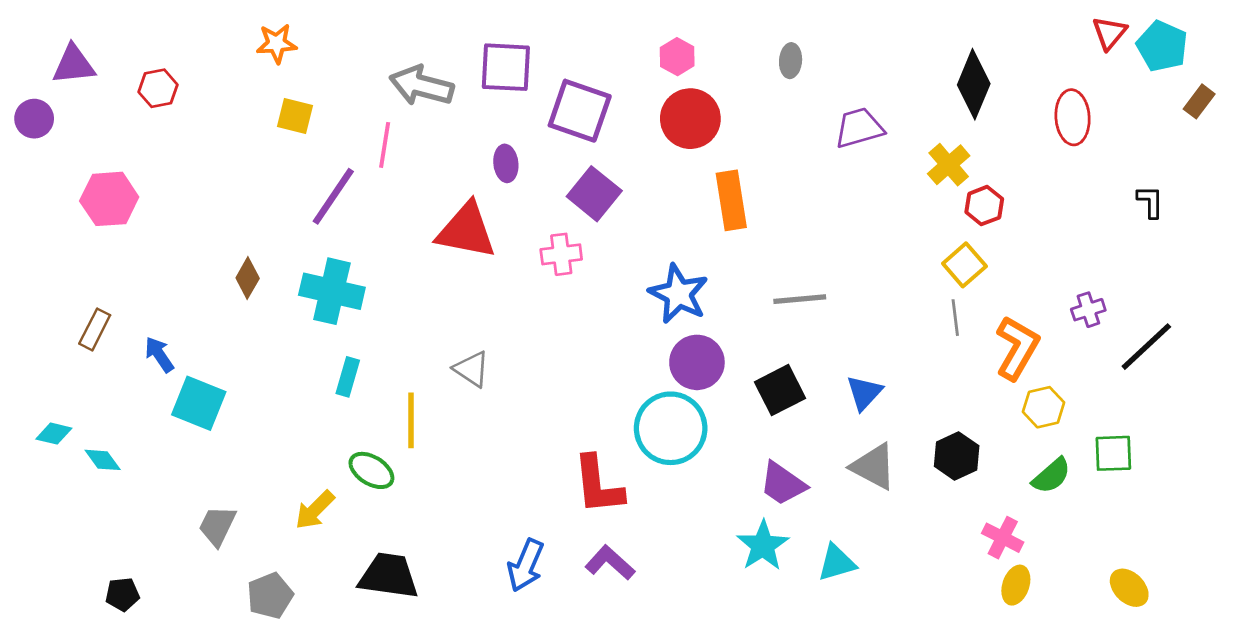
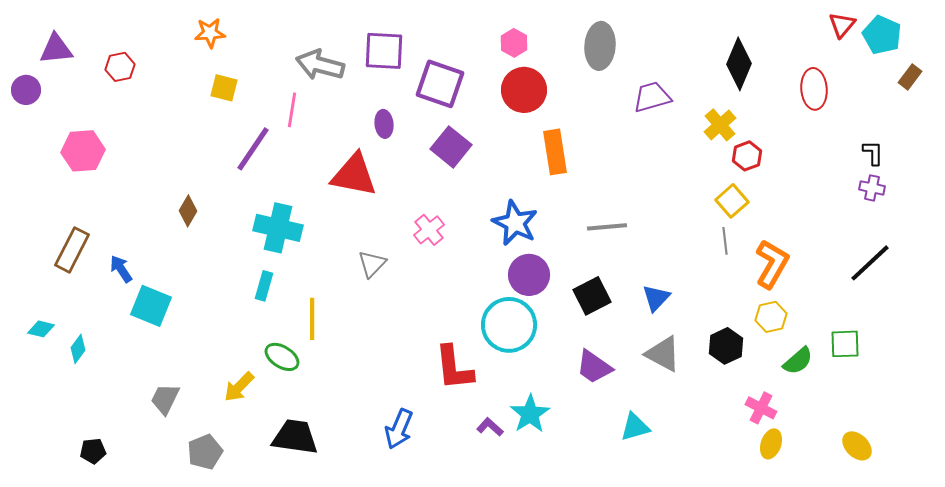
gray ellipse: (791, 61) -> (600, 46), size x1.8
pink cross: (561, 254) -> (429, 230), moved, turned -32
cyan cross: (332, 291) -> (278, 228), moved
purple cross: (1088, 310) -> (872, 188), moved, turned 30
brown rectangle: (95, 329) -> (72, 250), size x1.4
gray triangle: (472, 369) -> (372, 264), moved, turned 40
yellow hexagon: (1044, 407) -> (771, 317), moved
cyan diamond: (103, 460) -> (78, 349), turned 72
cyan star: (763, 546) -> (530, 414), moved
purple L-shape: (610, 563) -> (490, 427), moved, size x0.7

